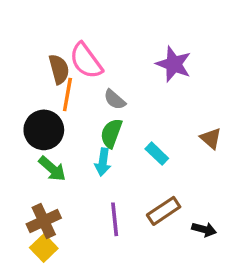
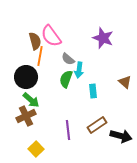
cyan rectangle: (157, 154) -> (93, 91), turned 40
cyan arrow: (103, 162) -> (79, 70), moved
brown cross: (44, 221) -> (26, 116), moved
black arrow: (204, 229) -> (121, 136), size x1.5
yellow square: (44, 248) -> (36, 149), moved

